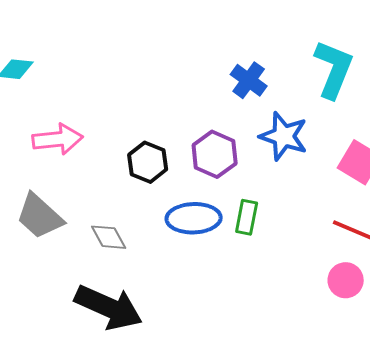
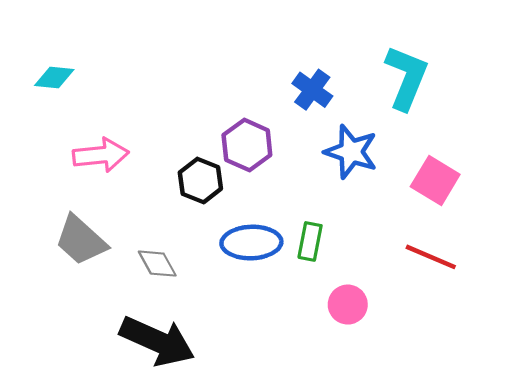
purple hexagon: (215, 154) -> (247, 145), moved
pink circle: (346, 280) -> (348, 305), moved

